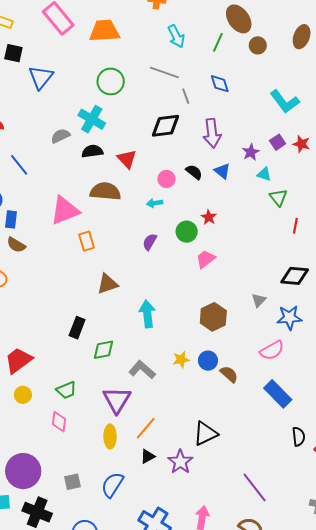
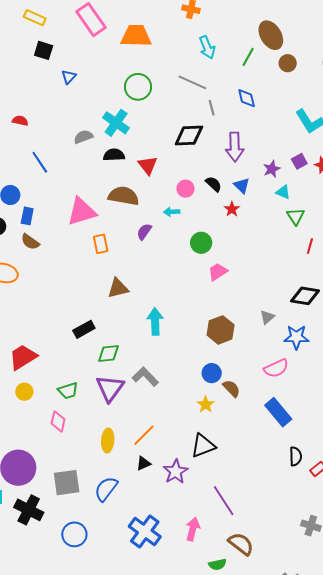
blue triangle: (41, 77) -> (69, 77), size x0.6
red star: (209, 217) -> (232, 209), moved
purple semicircle: (150, 242) -> (144, 232), moved
black rectangle: (77, 328) -> (84, 329), turned 35
yellow star: (181, 360) -> (206, 405), moved, turned -30
purple triangle: (117, 400) -> (110, 388), moved
gray square: (73, 482) -> (67, 483), size x1.6
purple line: (255, 487) -> (224, 501), moved

